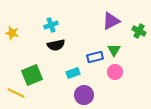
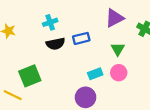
blue rectangle: (95, 57) -> (81, 38), moved
cyan rectangle: (73, 73) -> (95, 74), moved

